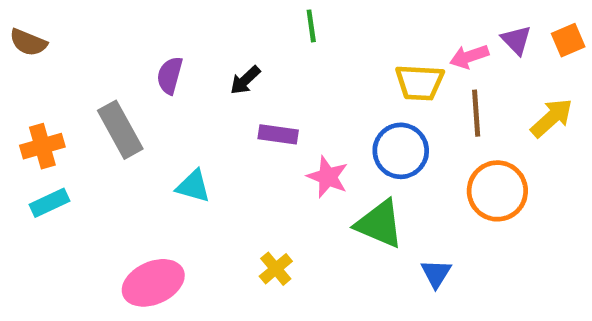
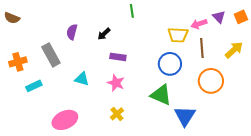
pink star: (328, 177) -> (116, 83), moved
cyan rectangle: (49, 203) -> (34, 86), moved
blue triangle: (436, 273) -> (185, 116), size x1.6

